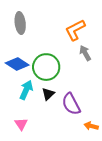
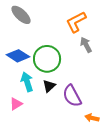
gray ellipse: (20, 23) -> (21, 15), turned -40
cyan arrow: (26, 90) -> (27, 82), turned -42
pink triangle: (21, 124) -> (16, 104), moved, turned 32

